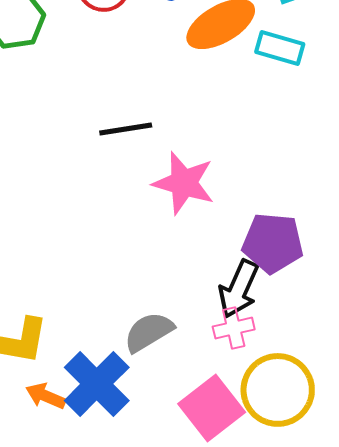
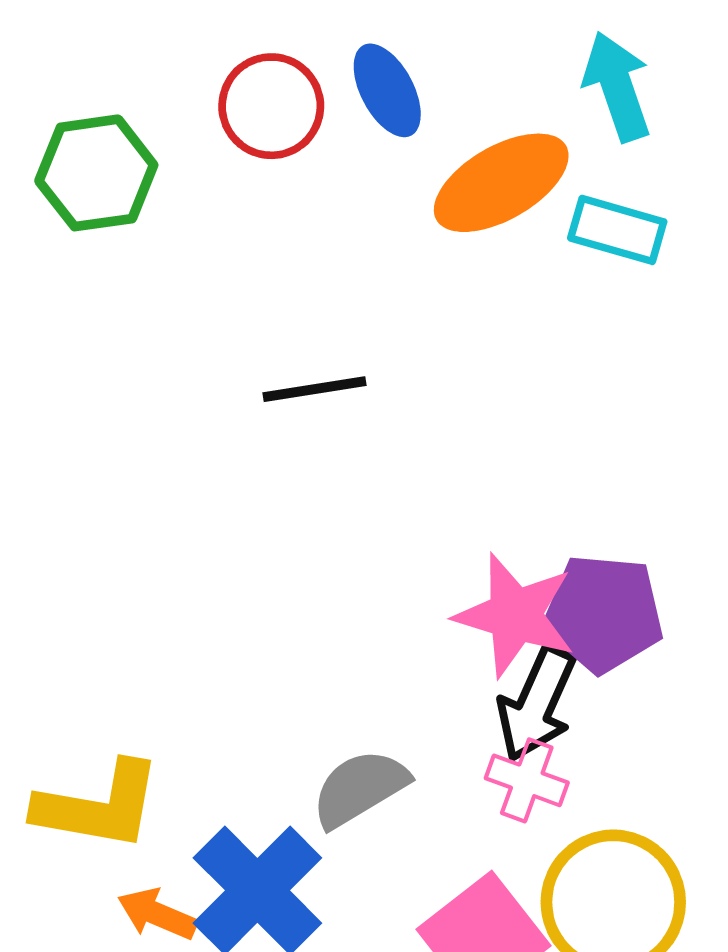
pink star: (184, 183) -> (515, 615), moved
pink cross: (234, 328) -> (527, 780), turned 33

